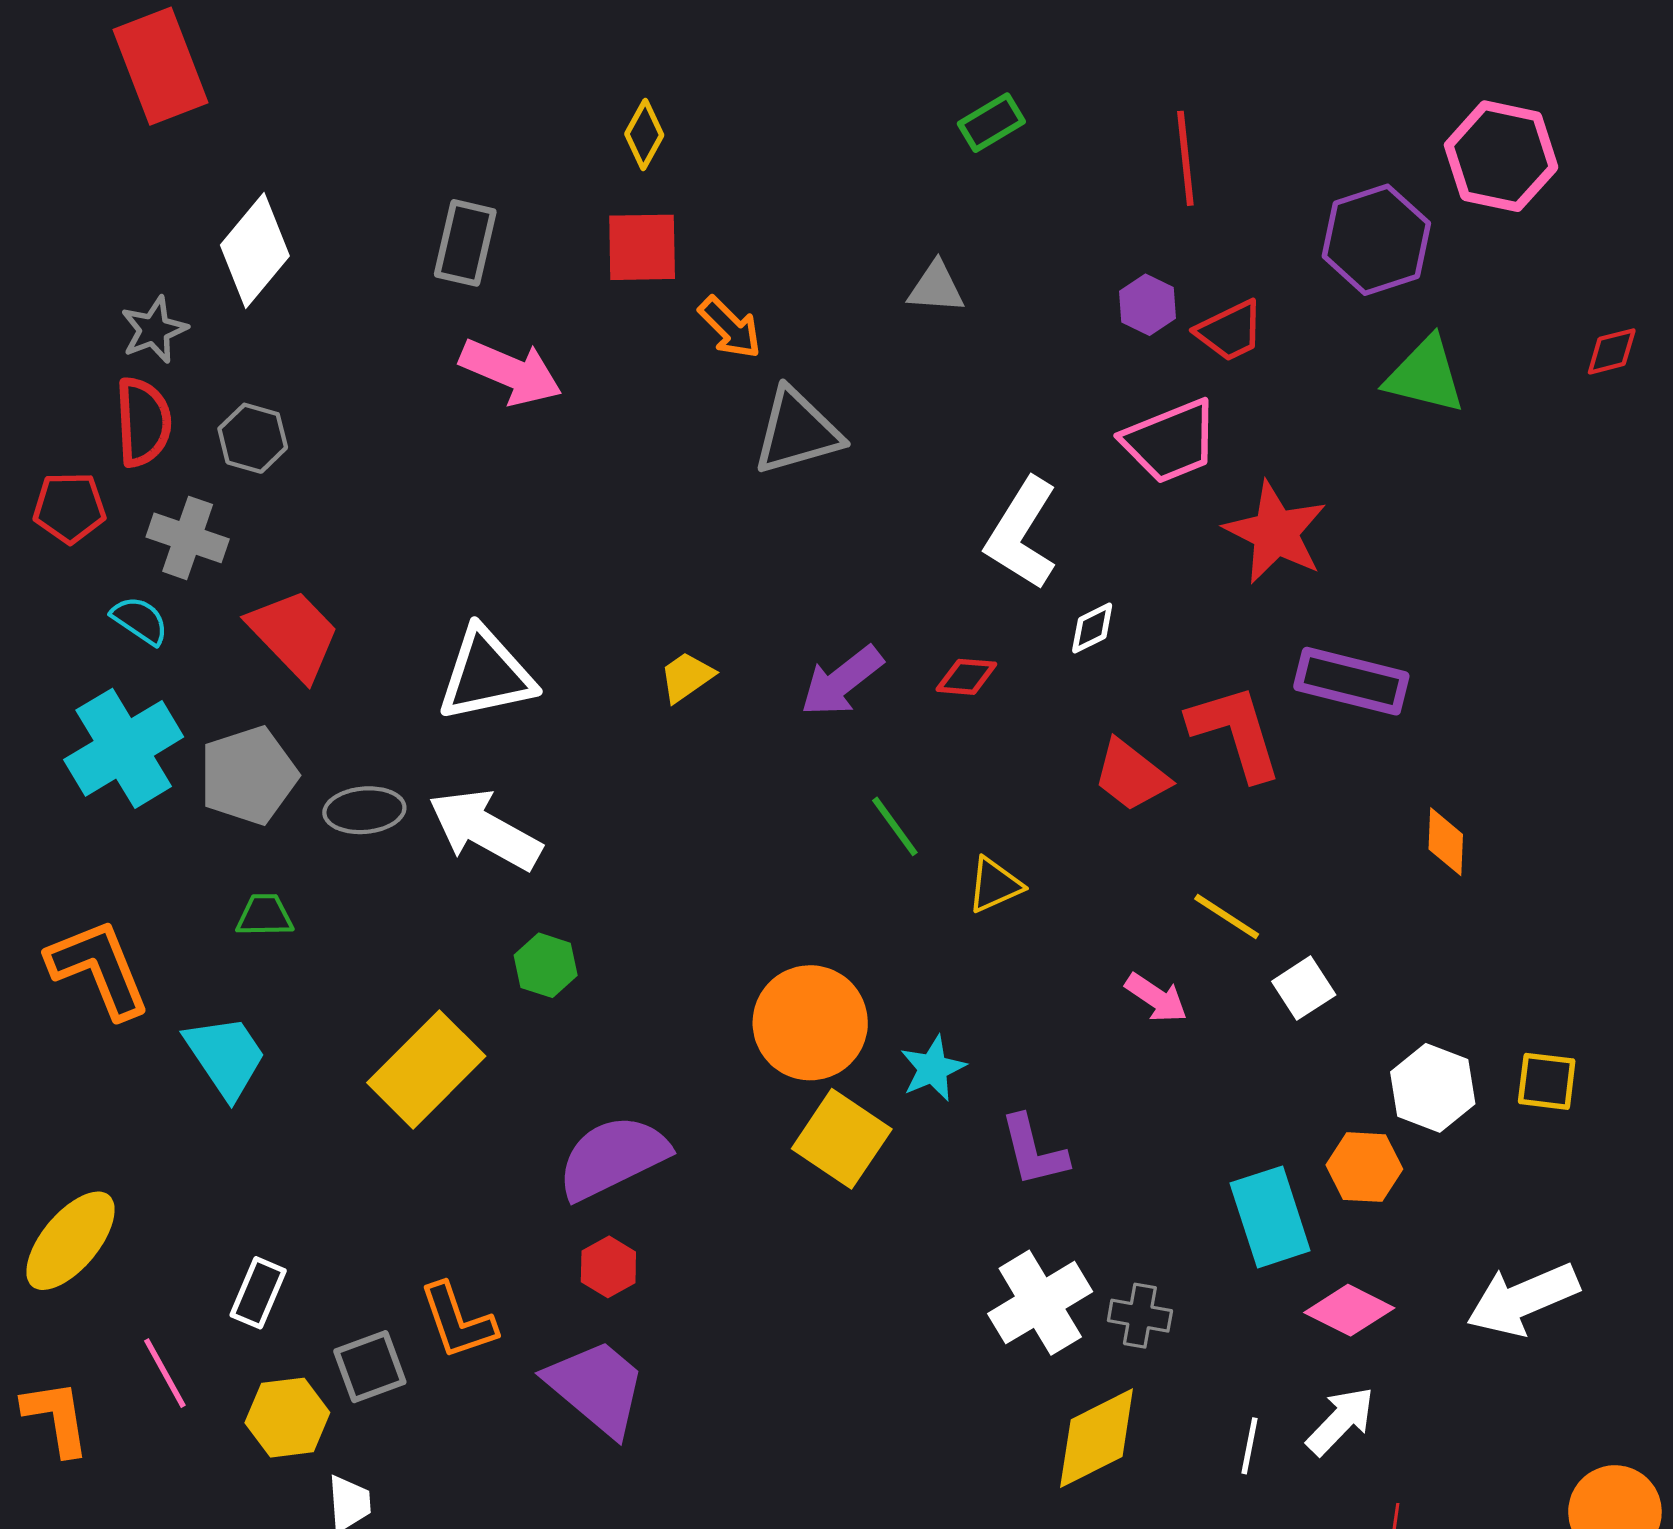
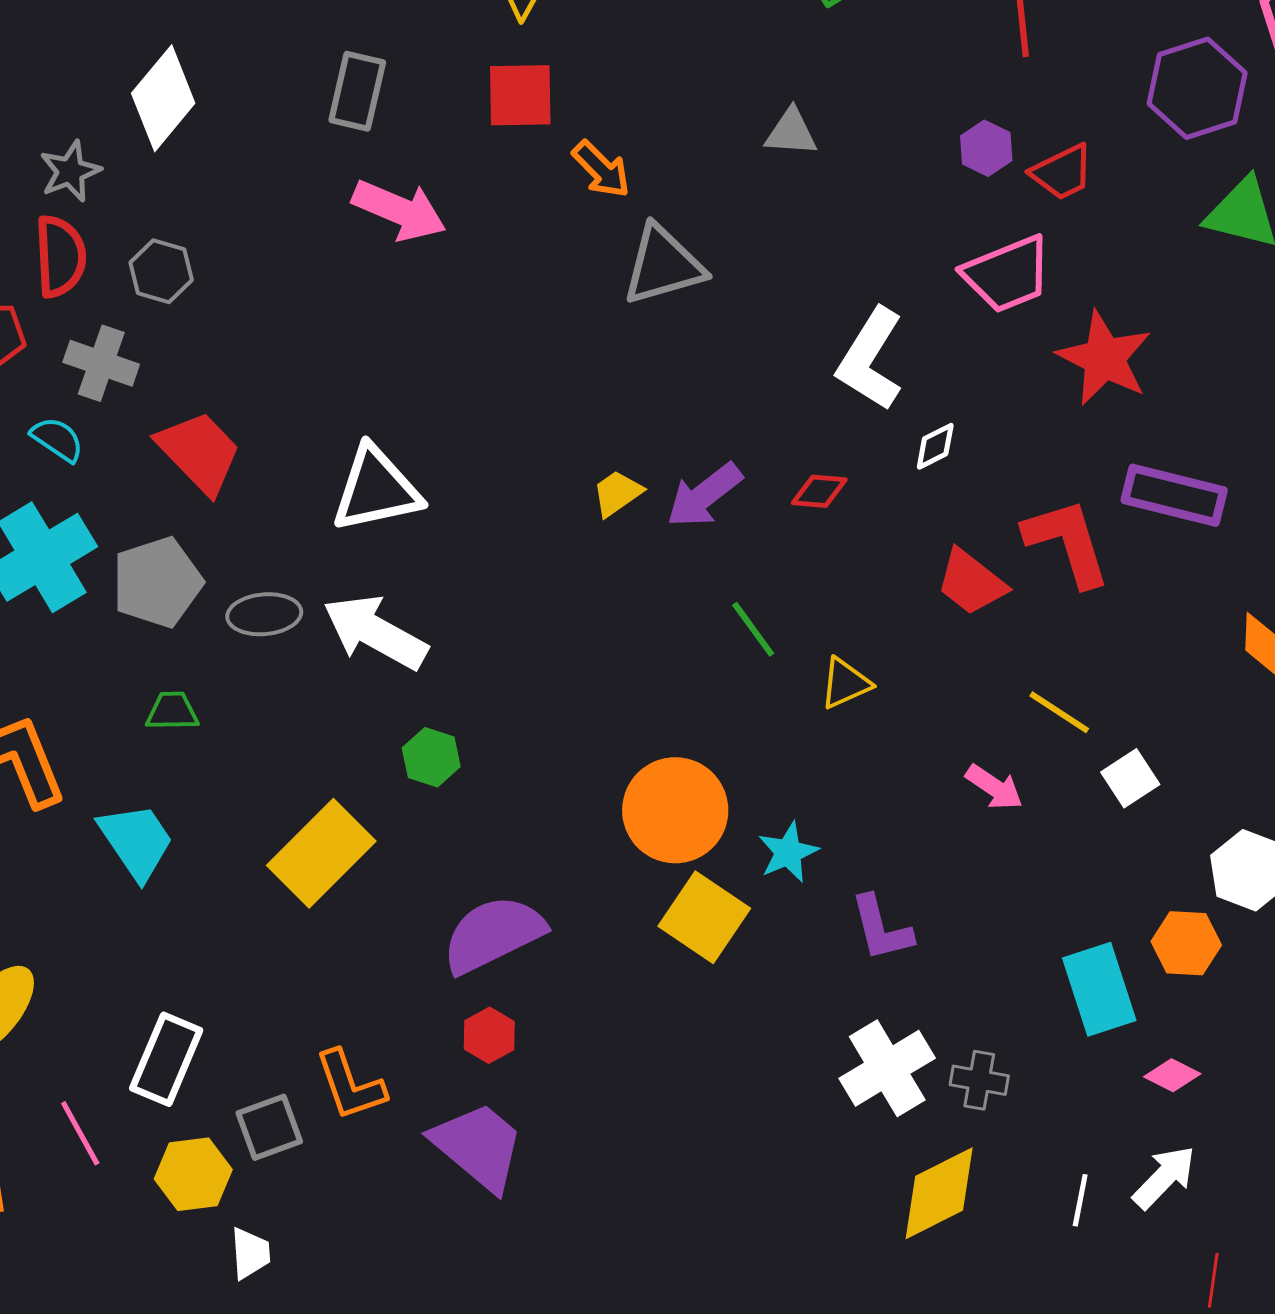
yellow trapezoid: (687, 677) -> (617, 493), moved
white rectangle: (258, 1293) -> (166, 1059), size x1.4
pink diamond: (1349, 1310) -> (1172, 1075), size x0.7

